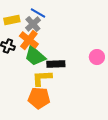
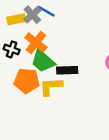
gray cross: (33, 24) -> (32, 15), moved
orange pentagon: (39, 98) -> (27, 81), moved

